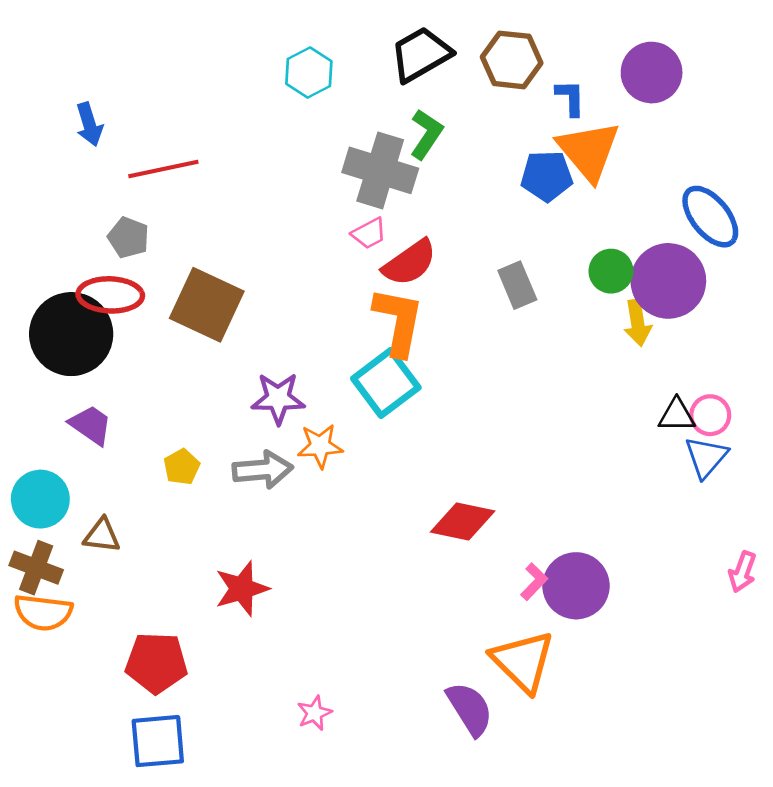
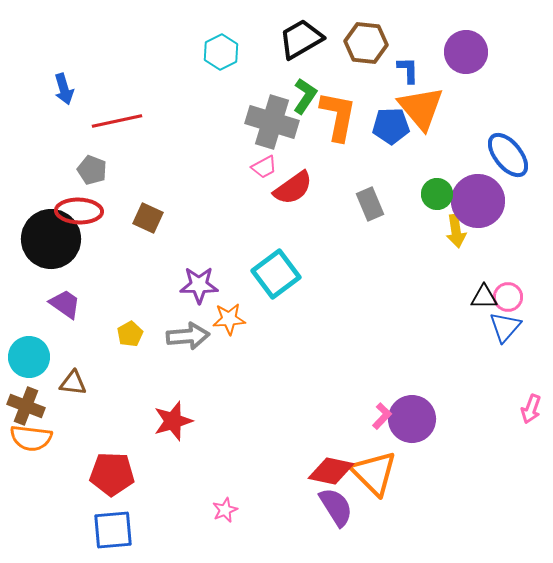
brown square: (207, 305) -> (148, 218), size x0.6
orange L-shape: (398, 321) -> (338, 116), moved
red diamond: (463, 521) -> (331, 471), moved

